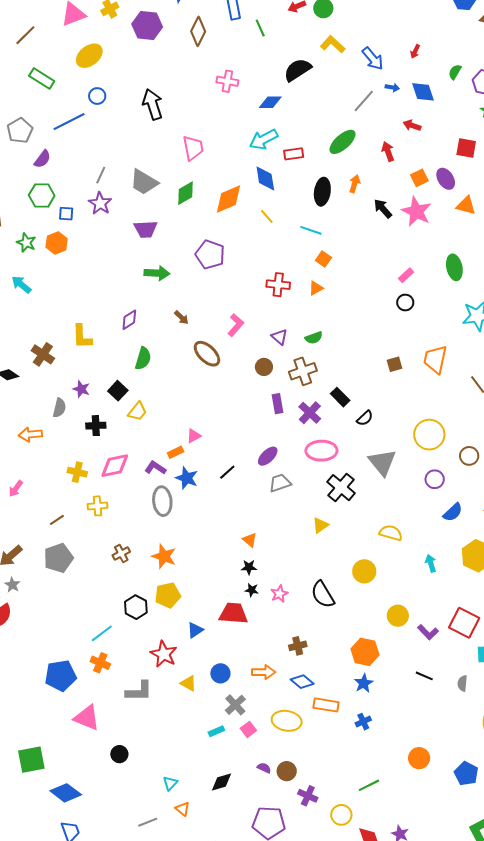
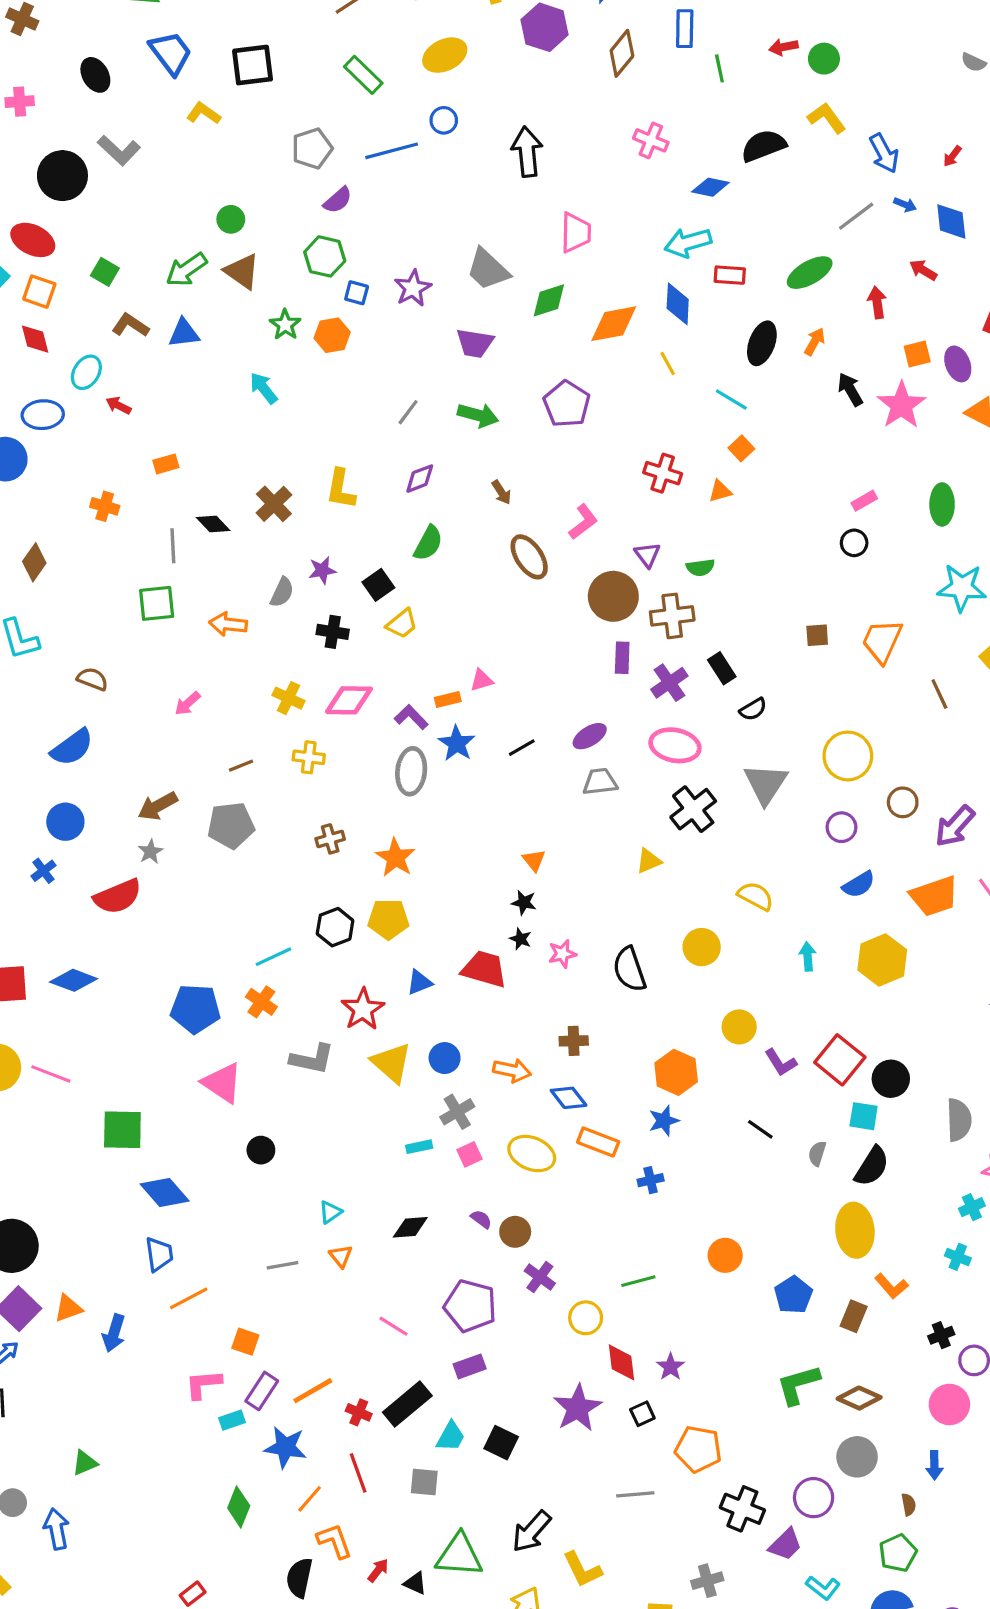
gray line: (101, 175) -> (408, 412), moved
brown circle: (264, 367) -> (613, 596), size x1.8
purple star: (81, 389) -> (322, 570), turned 30
yellow triangle: (188, 683) -> (391, 1063), size x1.6

